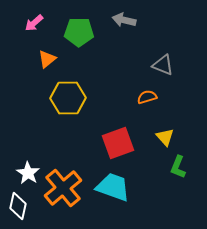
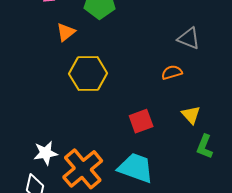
red square: (118, 143) -> (141, 121), size x0.7
white star: (28, 173) -> (46, 153), turned 30

